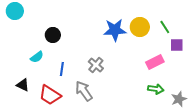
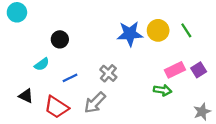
purple square: (177, 45) -> (199, 70), moved, turned -32
blue line: (62, 69) -> (70, 78), turned 56
green arrow: (156, 89) -> (163, 90), moved
gray arrow: (84, 91) -> (95, 103), turned -100

